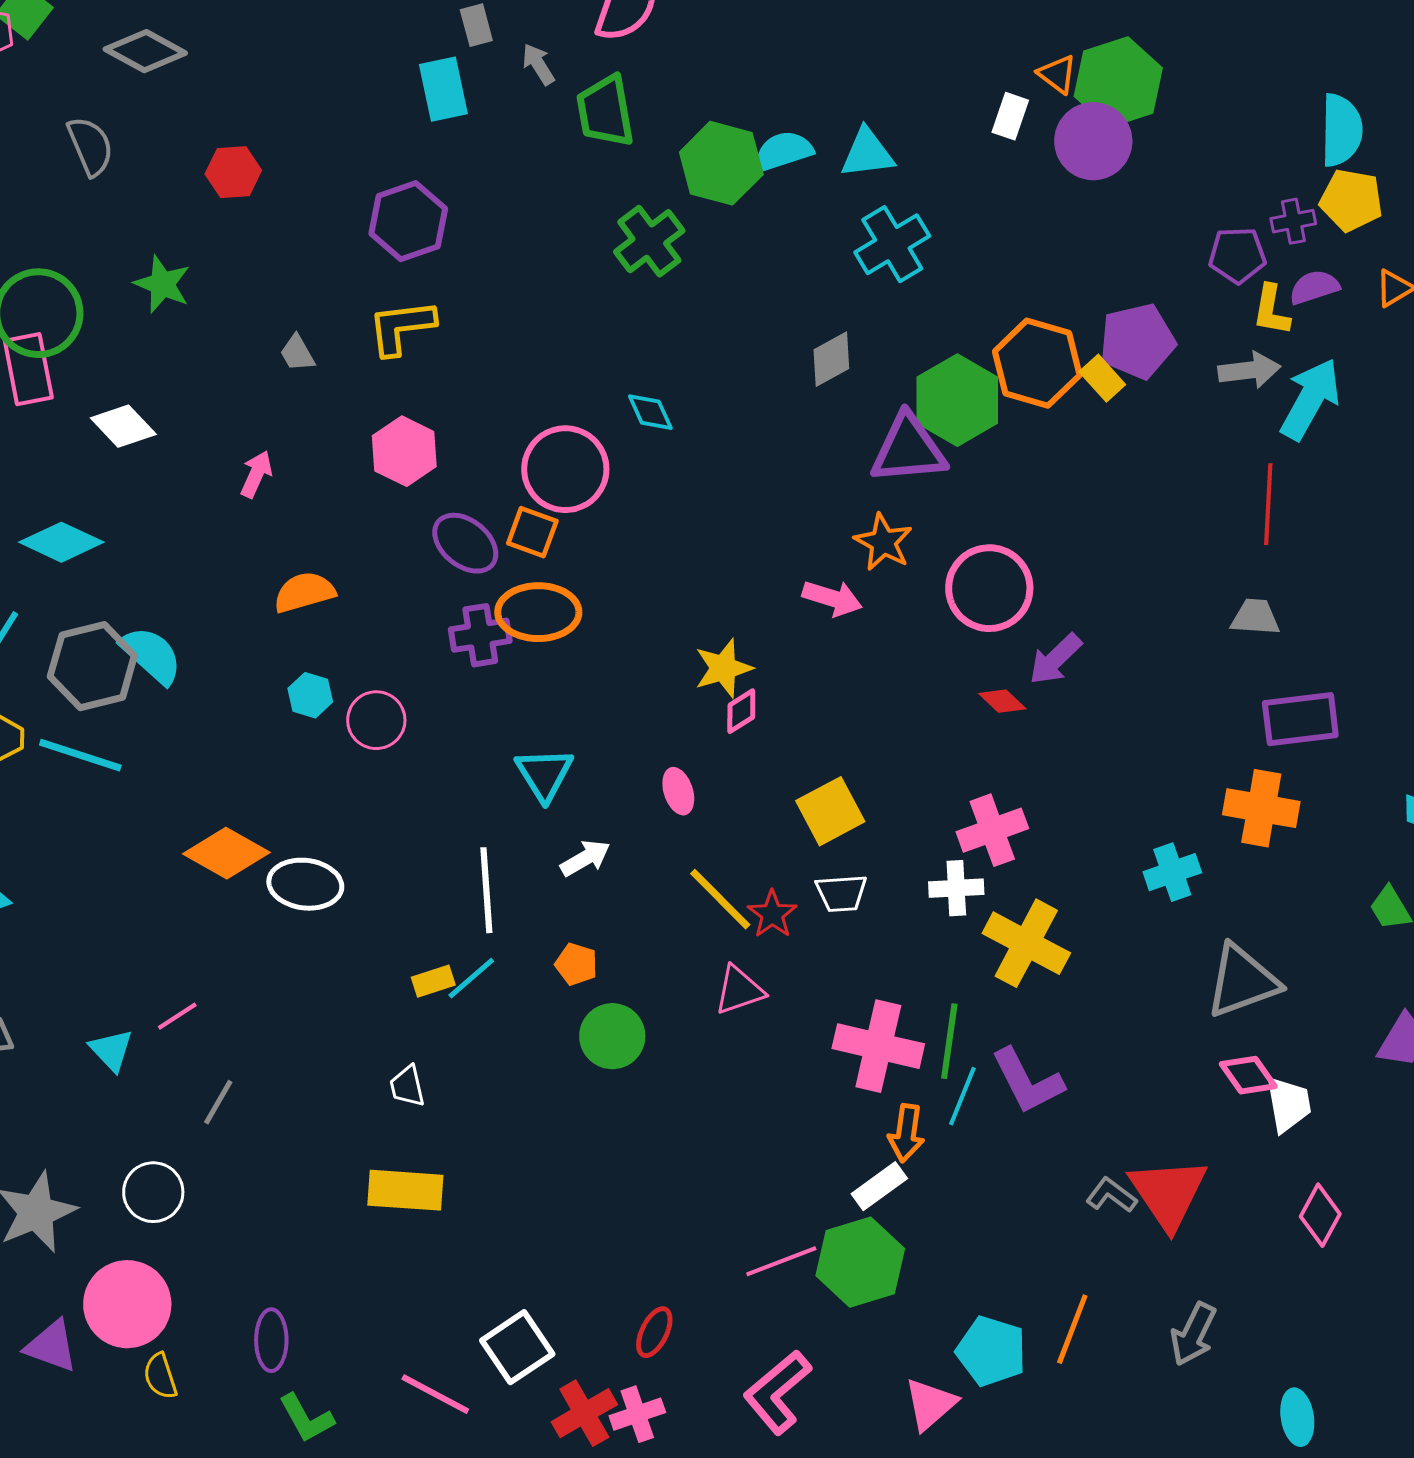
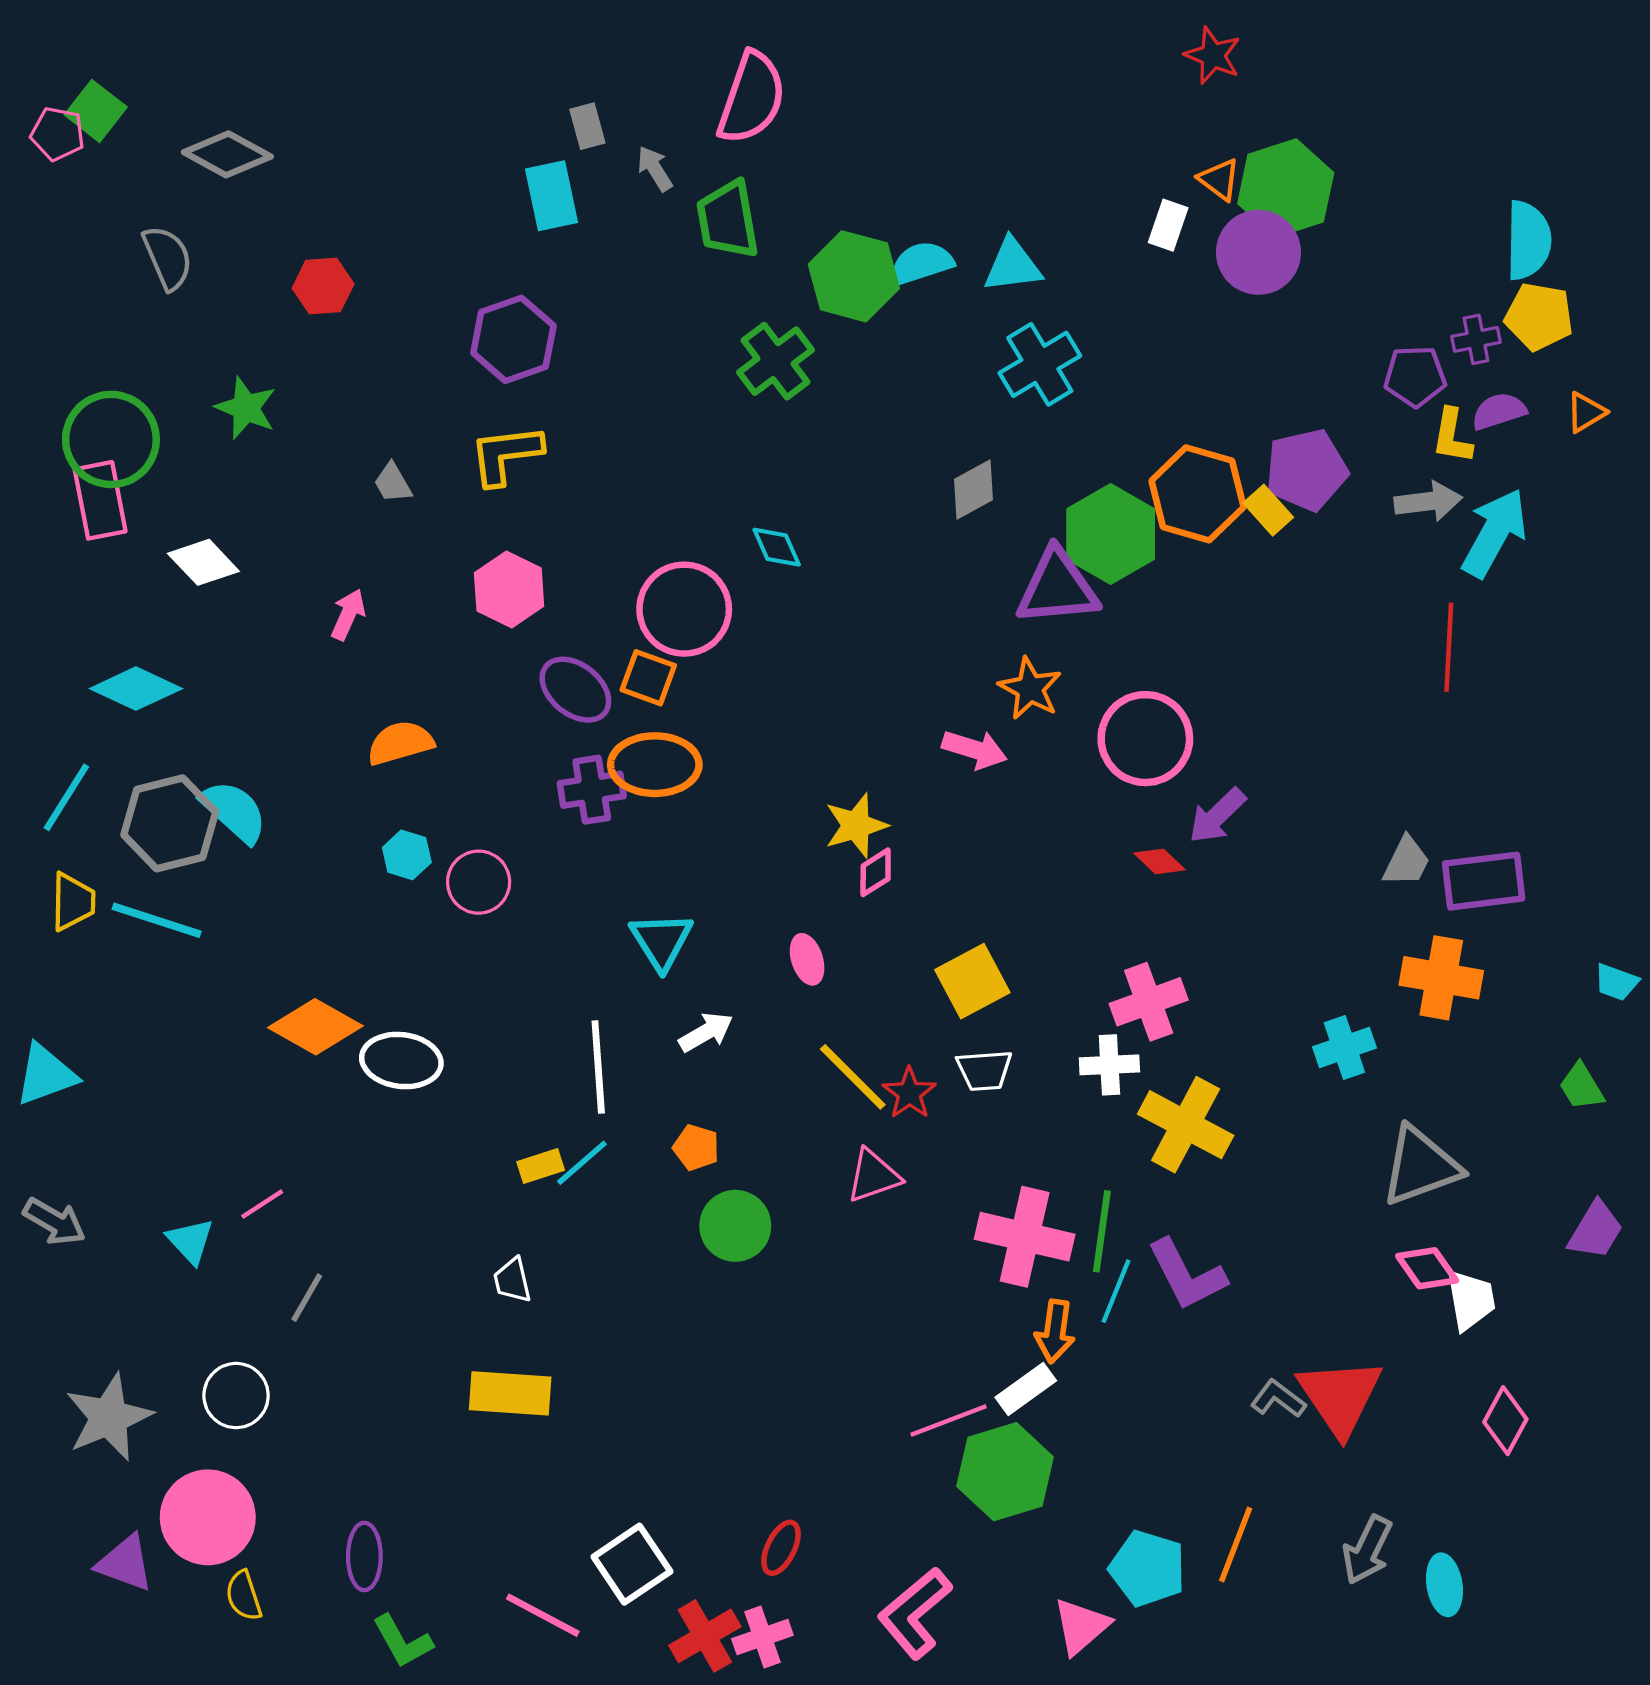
gray trapezoid: (1255, 617) -> (1406, 861), moved, turned 112
pink line: (781, 1261) -> (948, 1421), moved
cyan ellipse: (1297, 1417) -> (1444, 1585), moved

